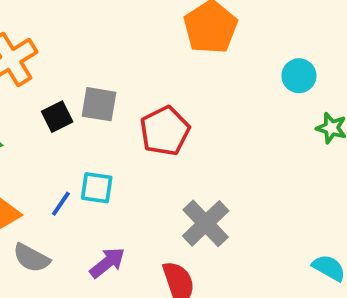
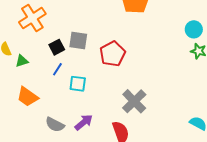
cyan circle: (299, 76) -> (194, 29), moved
blue line: (61, 204) -> (57, 69), moved
gray semicircle: (31, 258) -> (55, 125), moved

